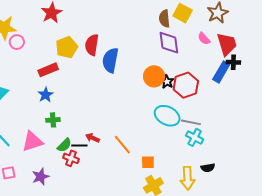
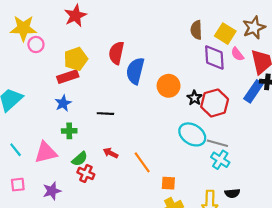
yellow square: (183, 13) -> (225, 34), moved
purple diamond: (169, 43) -> (214, 58), moved
yellow pentagon: (67, 47) -> (76, 59), moved
orange circle: (154, 76) -> (169, 86), moved
black line: (79, 146) -> (105, 114), moved

